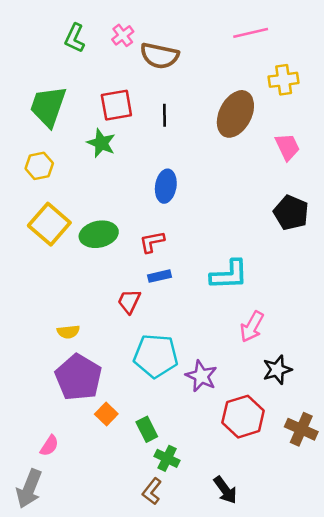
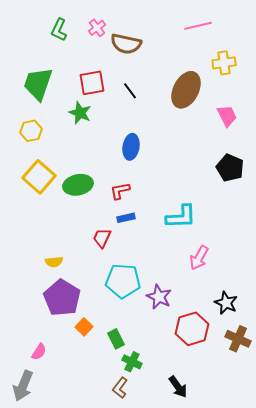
black line: (165, 115) -> (130, 91), turned -36
black star: (277, 370) -> (226, 303), moved, turned -30

